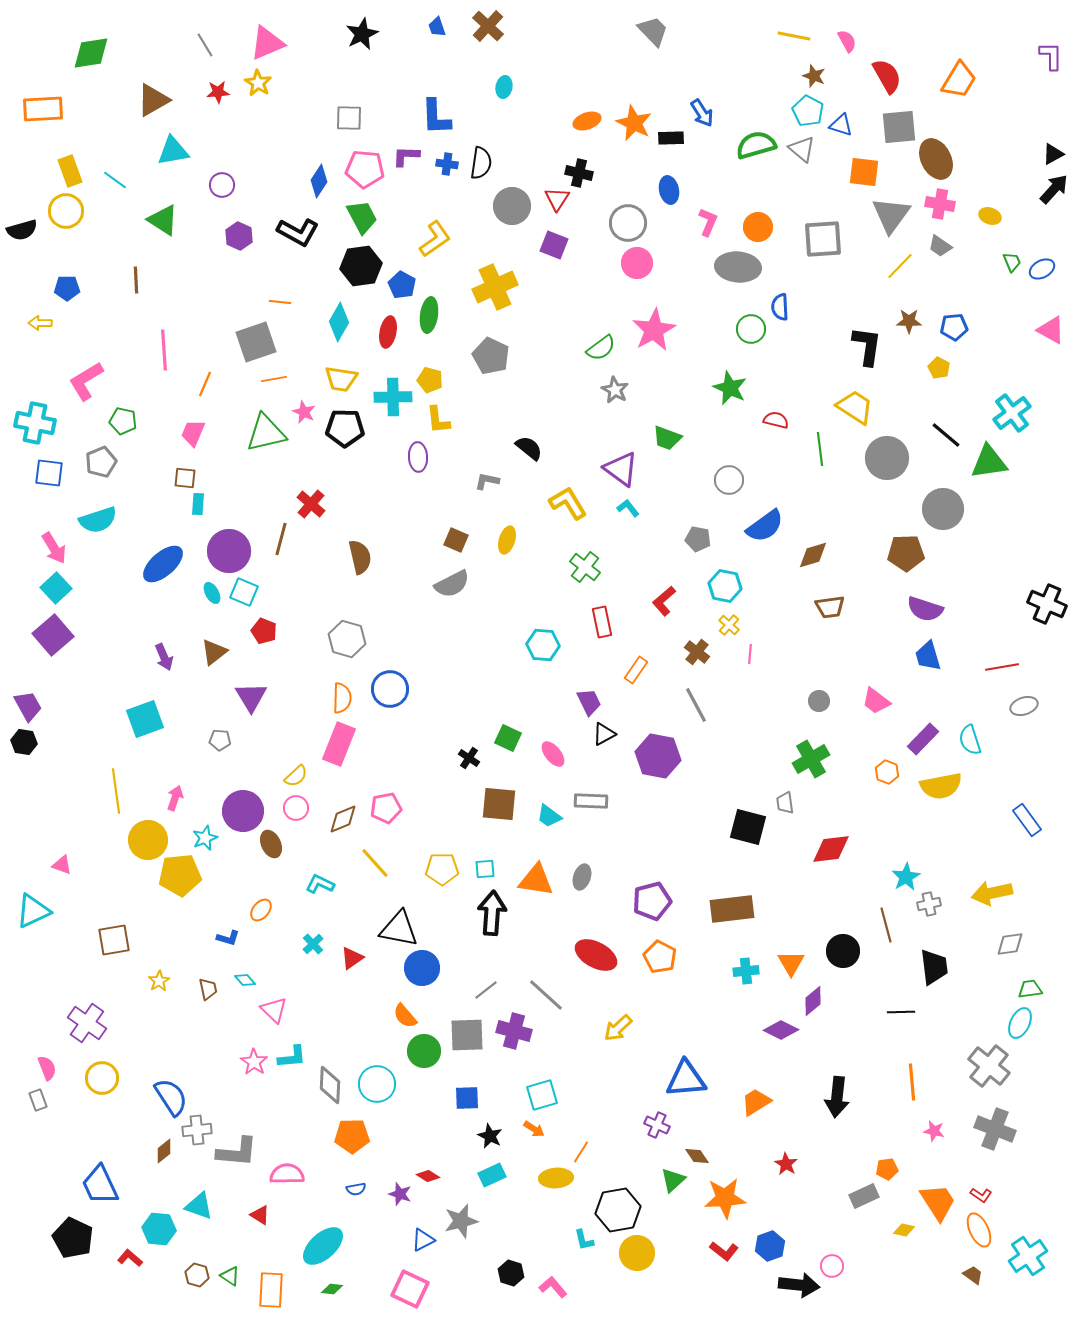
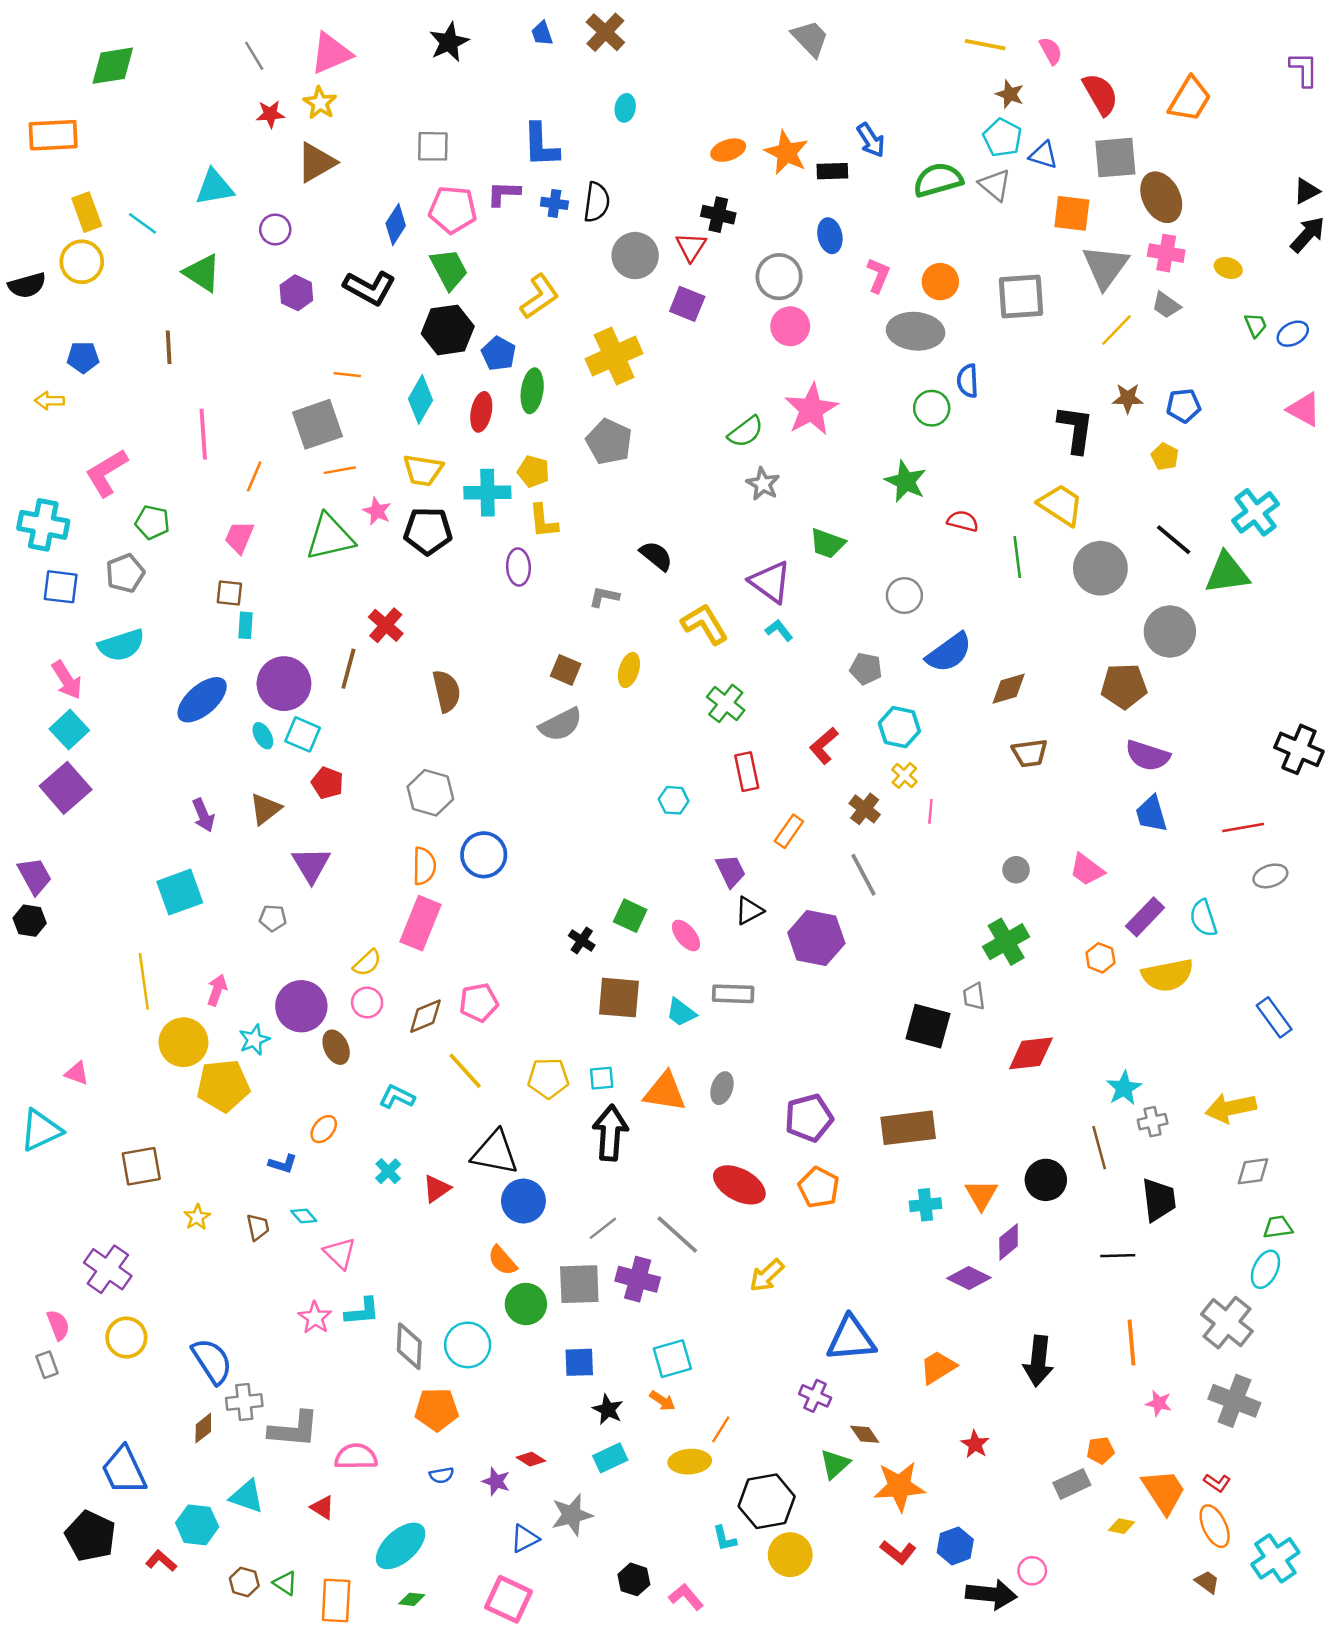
brown triangle: (153, 100) -> (316, 162), moved
cyan hexagon: (543, 645) -> (674, 800), size x0.7

